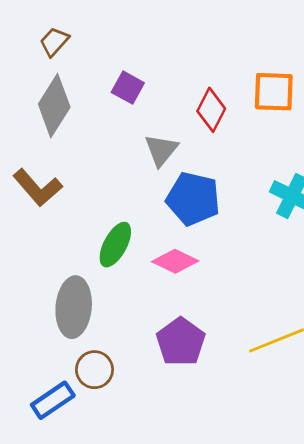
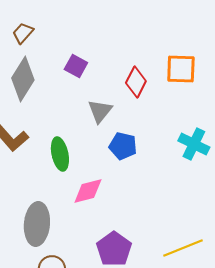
blue pentagon: (193, 199) -> (123, 146), size x0.7
green ellipse: (115, 245) -> (60, 154), moved, turned -40
pink diamond: (175, 261) -> (88, 191), moved, turned -40

